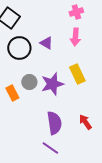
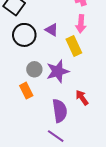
yellow rectangle: (77, 74) -> (74, 46), moved
orange rectangle: (12, 93) -> (26, 91), moved
red arrow: (85, 122) -> (82, 98), moved

